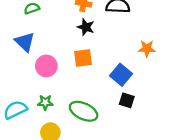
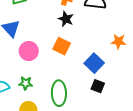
orange square: (83, 58) -> (62, 46), turned 30
green ellipse: (84, 111) -> (59, 93), turned 60

